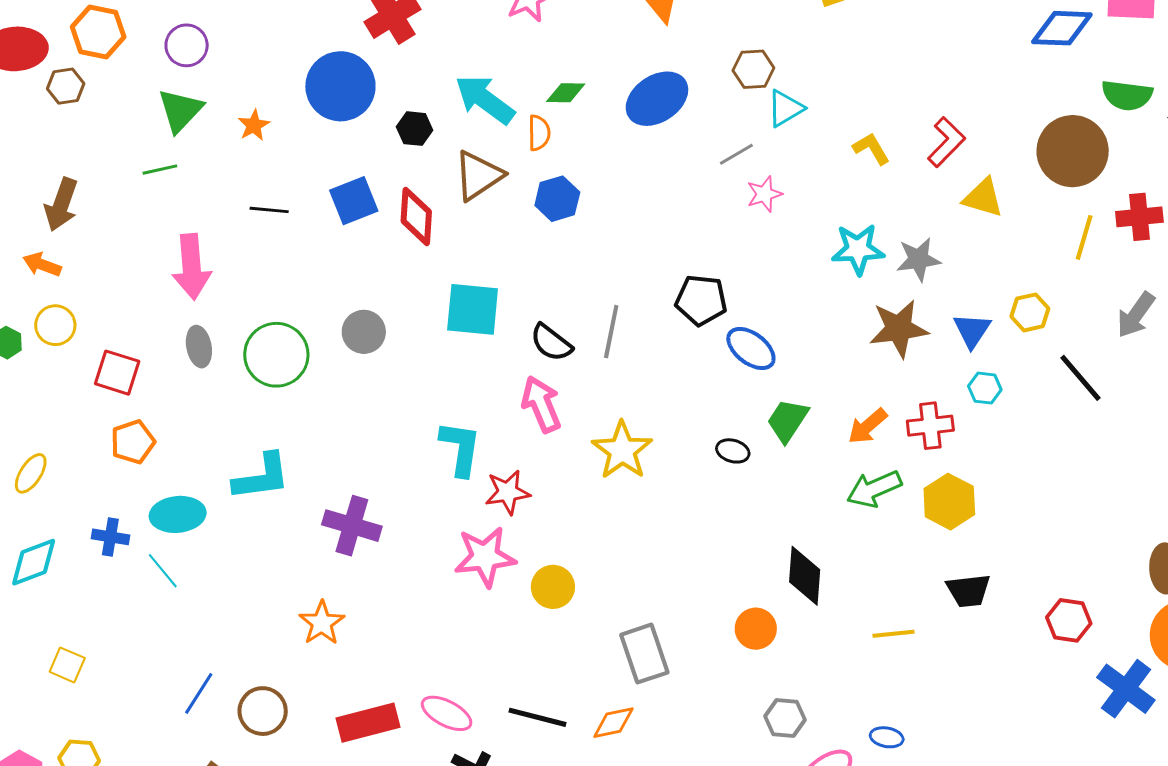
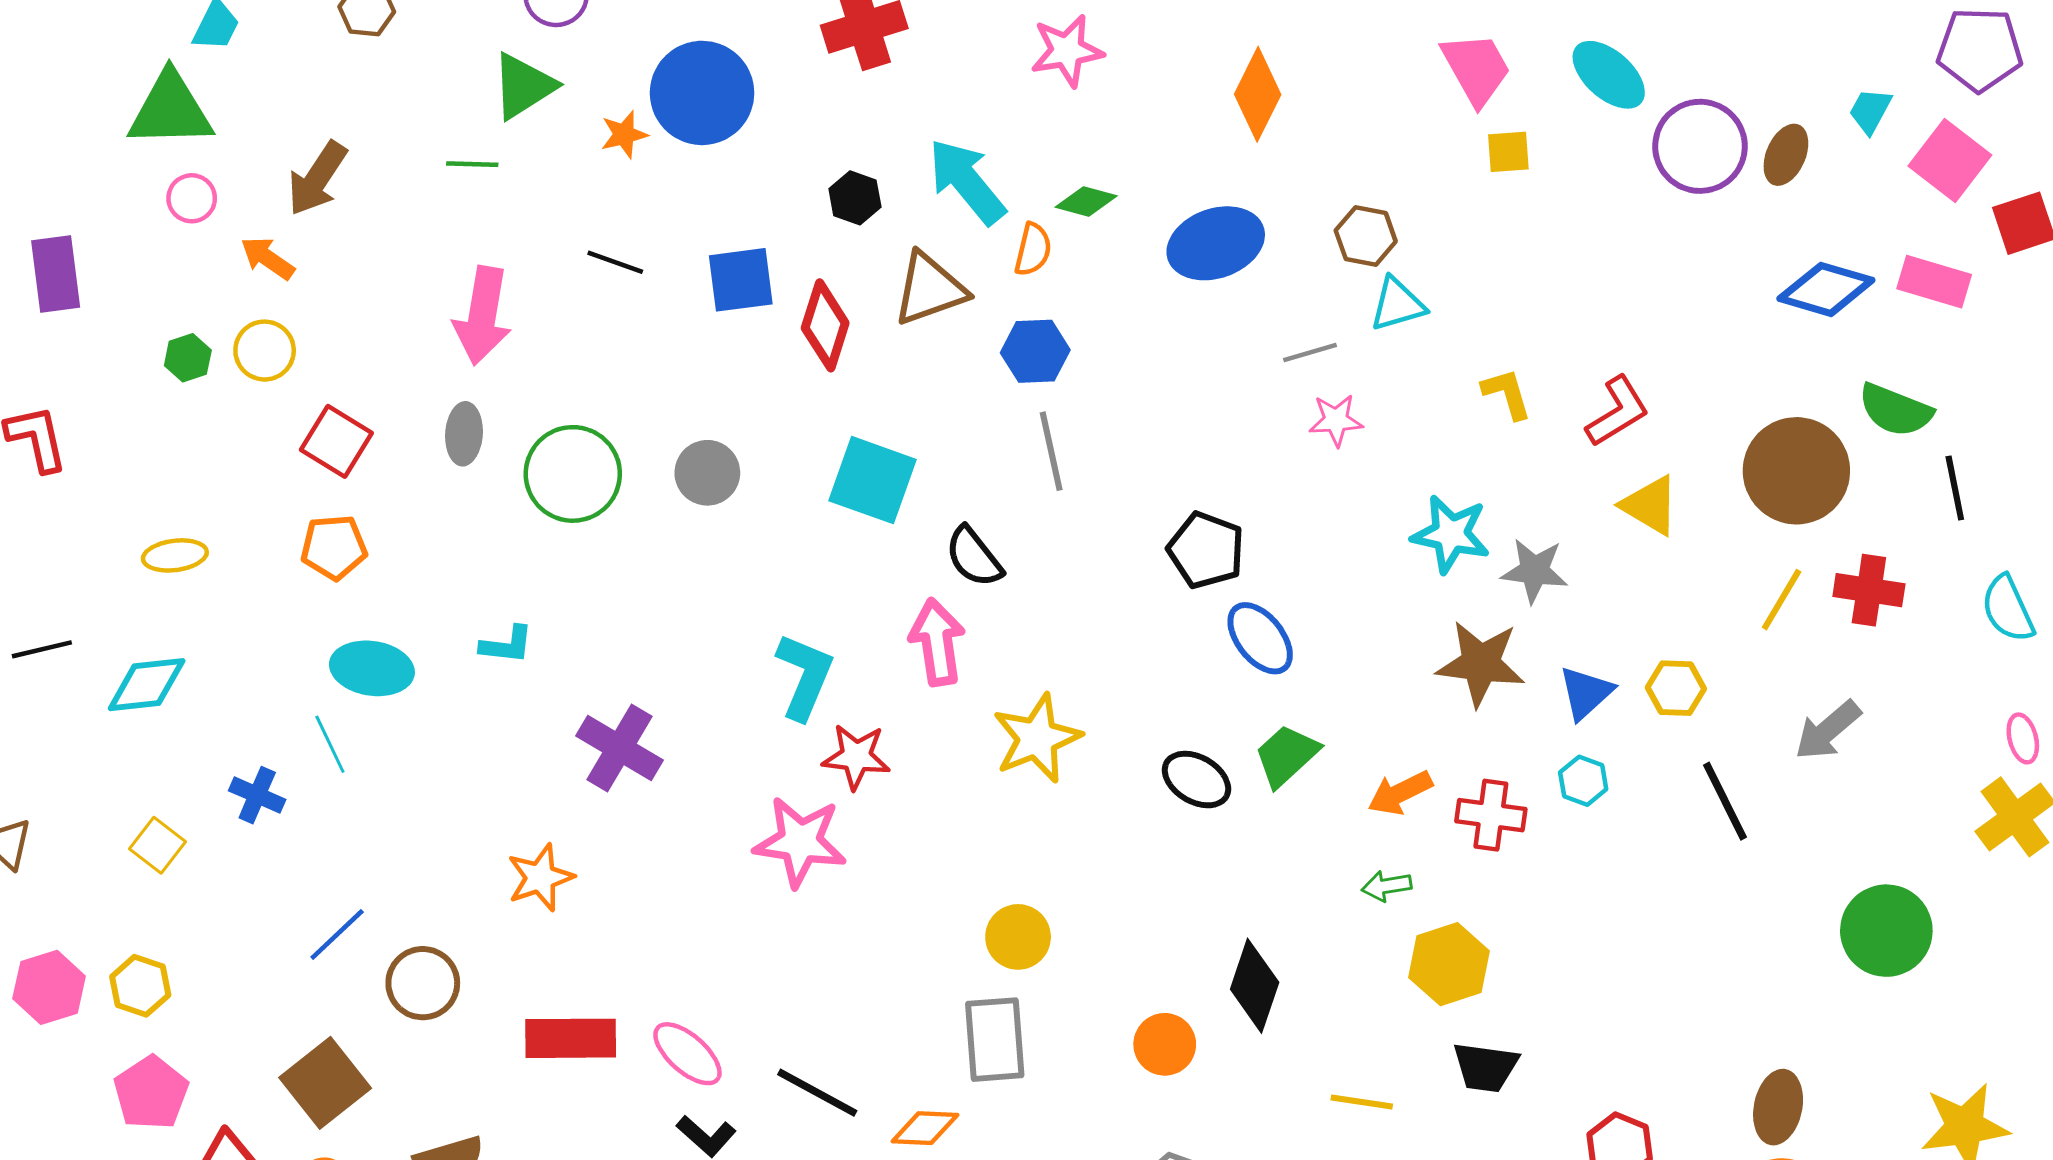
blue circle: (340, 86) -> (702, 93), moved
gray line: (611, 332) -> (1051, 451), moved, turned -38
black ellipse: (733, 451) -> (1196, 780), size x1.4
yellow ellipse: (31, 473) -> (175, 555), turned 36
cyan L-shape: (262, 477) -> (507, 645), size x0.6
green arrow: (874, 489) -> (1387, 886), size x0.6
yellow hexagon: (949, 502) -> (1449, 964), moved
blue cross: (110, 537) -> (257, 795), moved
yellow circle: (553, 587) -> (1018, 937), moved

